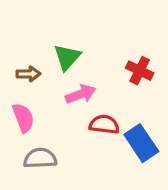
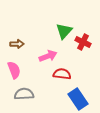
green triangle: (67, 57) -> (64, 31), moved
blue rectangle: (141, 143) -> (78, 99), moved

